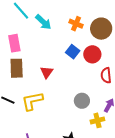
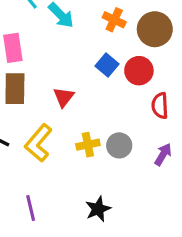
yellow L-shape: (32, 101) -> (38, 143), turned -40
yellow cross: (97, 120) -> (88, 145), moved

